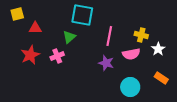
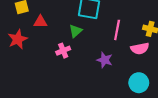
red star: (30, 55) -> (18, 39), moved
purple star: (106, 63) -> (105, 60), moved

